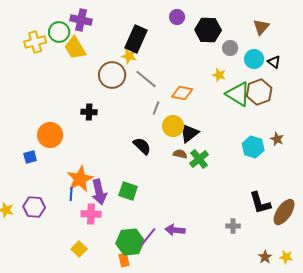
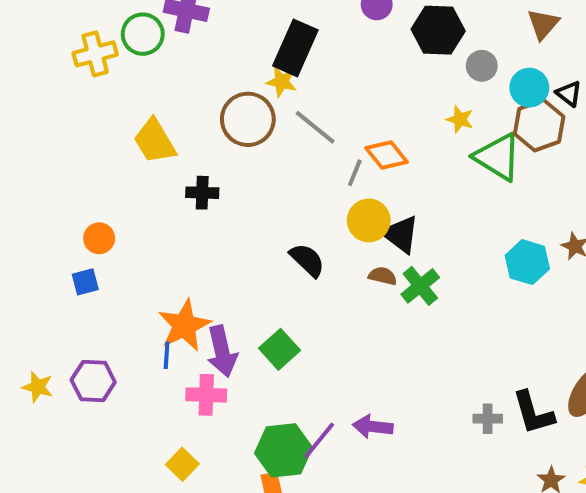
yellow trapezoid: (75, 48) -> (155, 141), moved
brown hexagon: (259, 92) -> (539, 125), moved
orange diamond: (182, 93) -> (387, 155), turned 40
gray line: (156, 108) -> (355, 173), moved
black triangle: (189, 133) -> (400, 234), turned -45
orange circle: (50, 135) -> (99, 238), moved, size x0.6
green square: (128, 191) -> (280, 349), turned 30
black L-shape: (260, 203) -> (533, 413), moved

